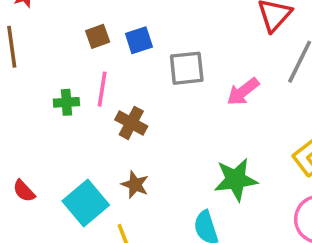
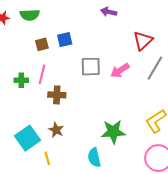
blue square: (139, 40) -> (65, 40), moved
pink arrow: (243, 92) -> (120, 70), moved
brown cross: (131, 123) -> (57, 95), turned -30

